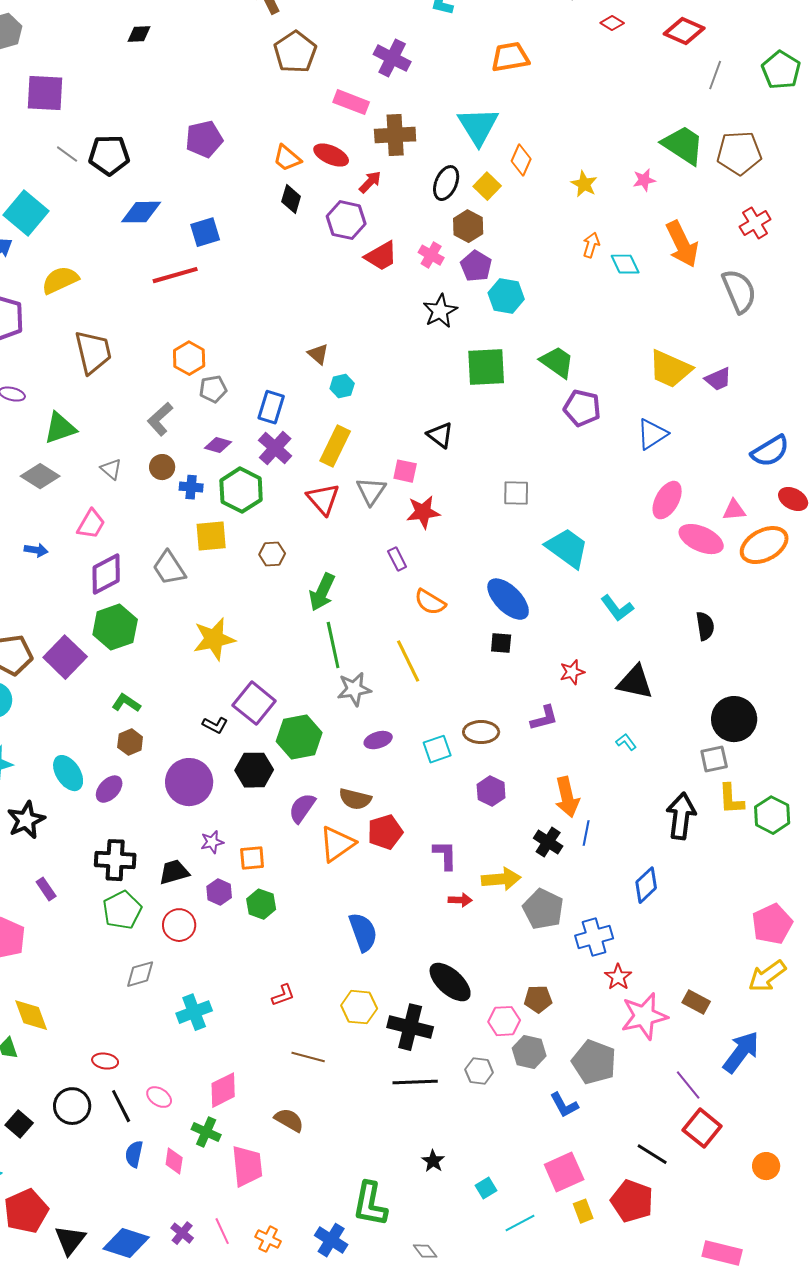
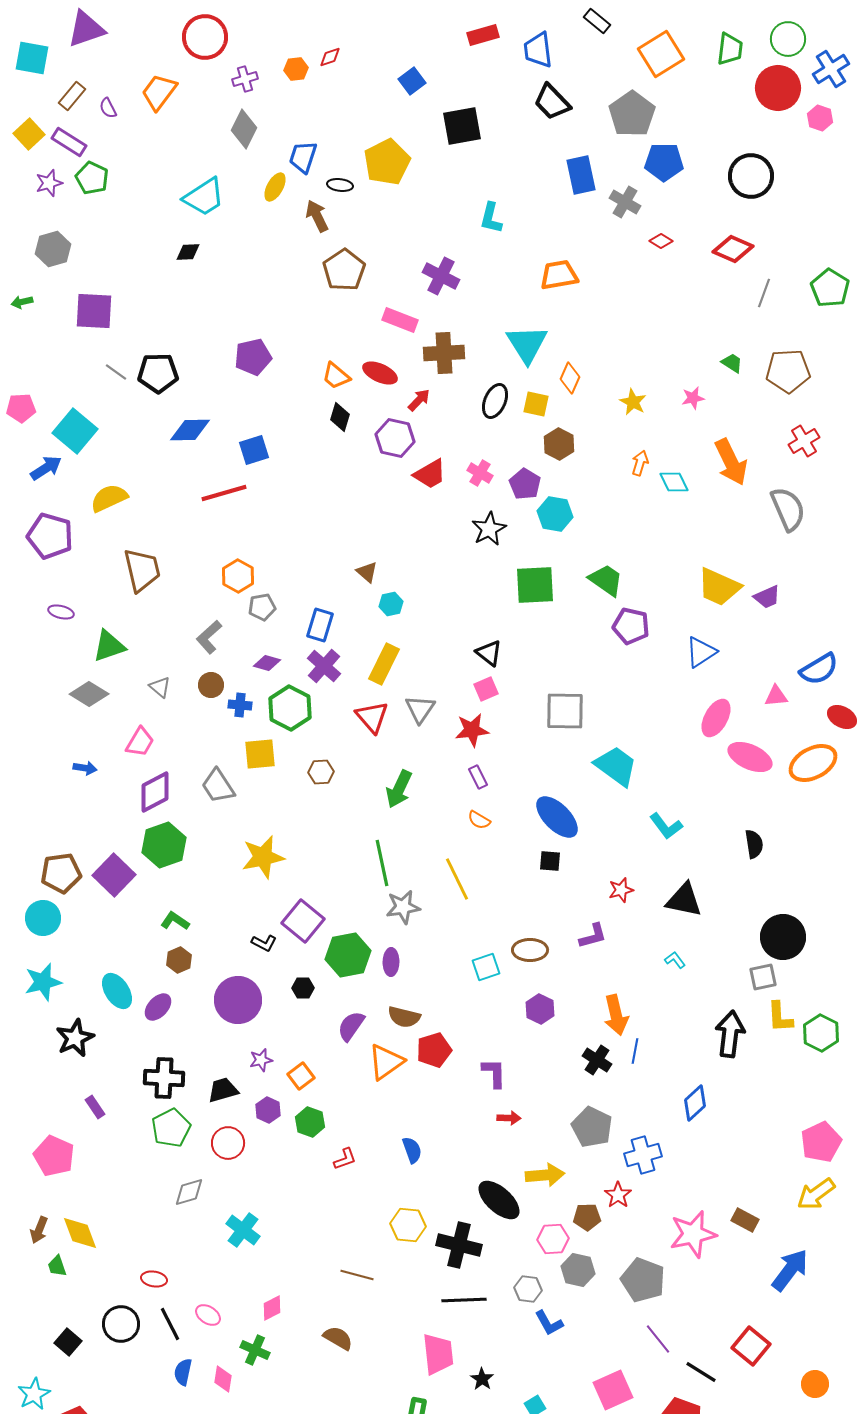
green trapezoid: (683, 145) -> (732, 363), size x0.5
yellow square: (487, 186) -> (536, 404), turned -32
brown hexagon: (468, 226) -> (559, 444), moved
pink square: (405, 471) -> (486, 689), moved, turned -35
gray square: (516, 493) -> (565, 711), size x1.5
pink triangle: (734, 510) -> (776, 696), moved
purple rectangle: (397, 559) -> (478, 777), moved
green arrow: (322, 592) -> (399, 789), moved
orange semicircle: (430, 602) -> (479, 820), size x0.7
purple ellipse: (378, 740) -> (391, 962), moved, turned -72
black hexagon: (254, 770) -> (303, 988), size x0.6
orange square: (252, 858) -> (301, 1076), turned -32
yellow arrow: (501, 879) -> (545, 1175), moved
blue semicircle: (363, 932) -> (412, 1150), size x0.7
red star: (618, 977) -> (618, 1195), moved
red L-shape: (283, 995) -> (345, 1159), moved
cyan cross: (194, 1012) -> (243, 1230), turned -32
purple line: (688, 1085) -> (658, 1339), moved
pink diamond: (223, 1090) -> (272, 1308), size x0.7
blue L-shape: (564, 1105) -> (549, 1323), moved
pink trapezoid: (247, 1166) -> (438, 1354), moved

